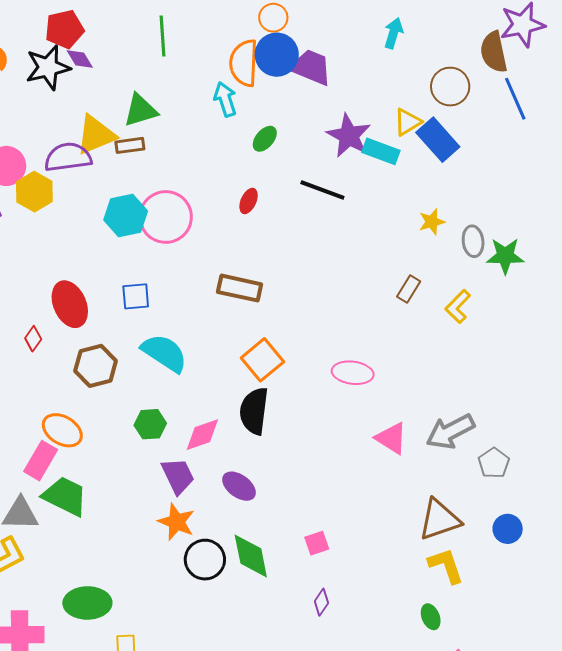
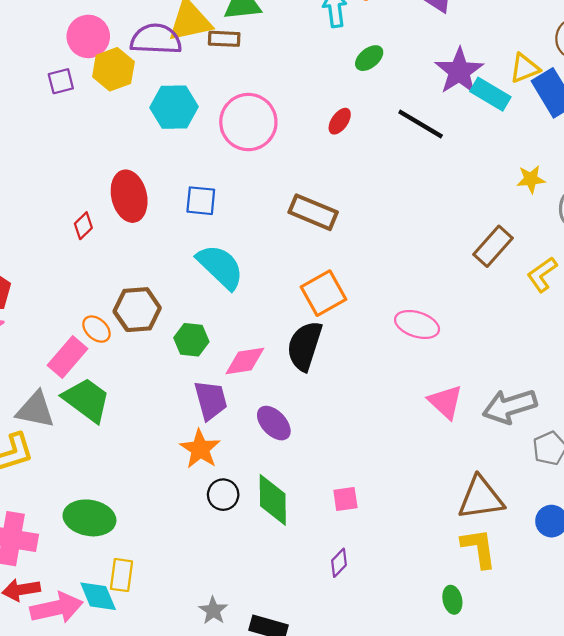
cyan hexagon: (126, 215) -> (174, 107), moved
brown rectangle: (409, 289) -> (493, 246), size x1.4
brown hexagon: (96, 366) -> (137, 310), moved
orange ellipse: (62, 430) -> (96, 329), size x0.7
black circle: (205, 560) -> (223, 495), size x0.7

